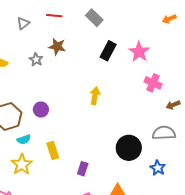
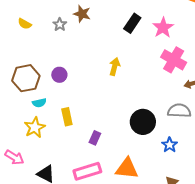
pink cross: (153, 83) -> (174, 60), size x1.4

